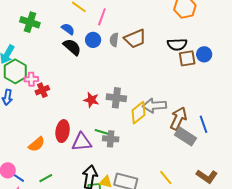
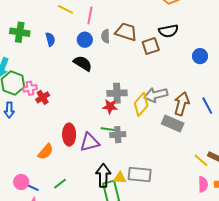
blue semicircle: (68, 29) -> (50, 39), moved, turned 48
brown trapezoid: (135, 39) -> (126, 32), turned -130
black semicircle: (72, 47) -> (83, 63), moved
blue circle: (204, 54) -> (200, 56), moved
brown square: (187, 58) -> (151, 46), moved
red star: (91, 100) -> (110, 106), moved
gray rectangle: (186, 136) -> (173, 123), moved
yellow line: (166, 178) -> (201, 160), moved

